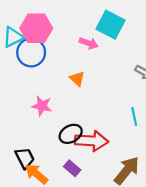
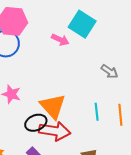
orange triangle: (77, 79) -> (53, 106), moved, size x1.8

